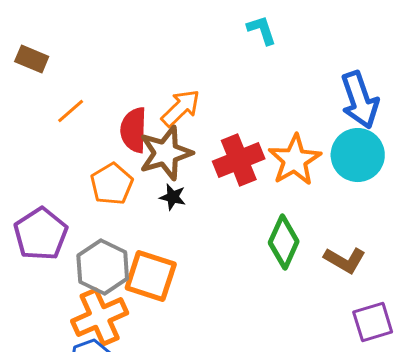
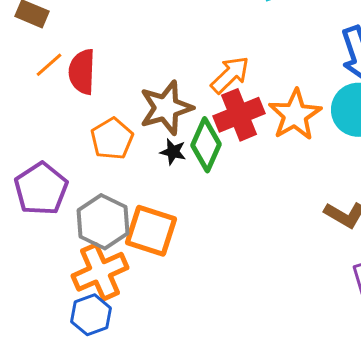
orange arrow: (181, 108) -> (230, 75), moved
orange line: (71, 111) -> (49, 65), moved
red semicircle: (134, 130) -> (82, 72), moved
green diamond: (284, 242) -> (206, 145), moved

